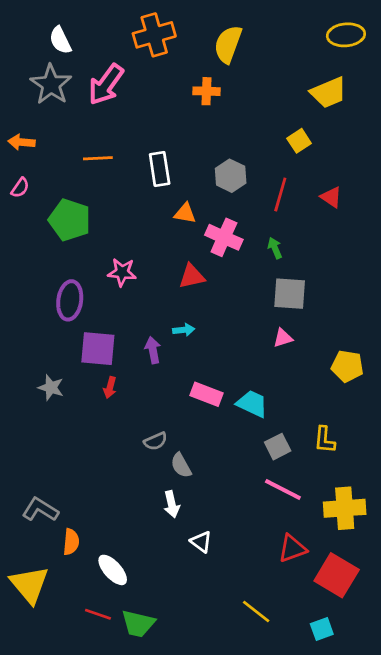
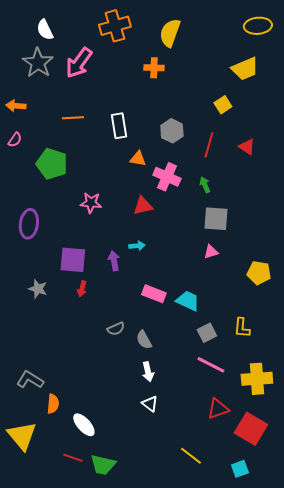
purple ellipse: (70, 300) -> (29, 224), moved
gray semicircle: (181, 465) -> (144, 340), moved
white arrow: (172, 504) -> (148, 372), moved

